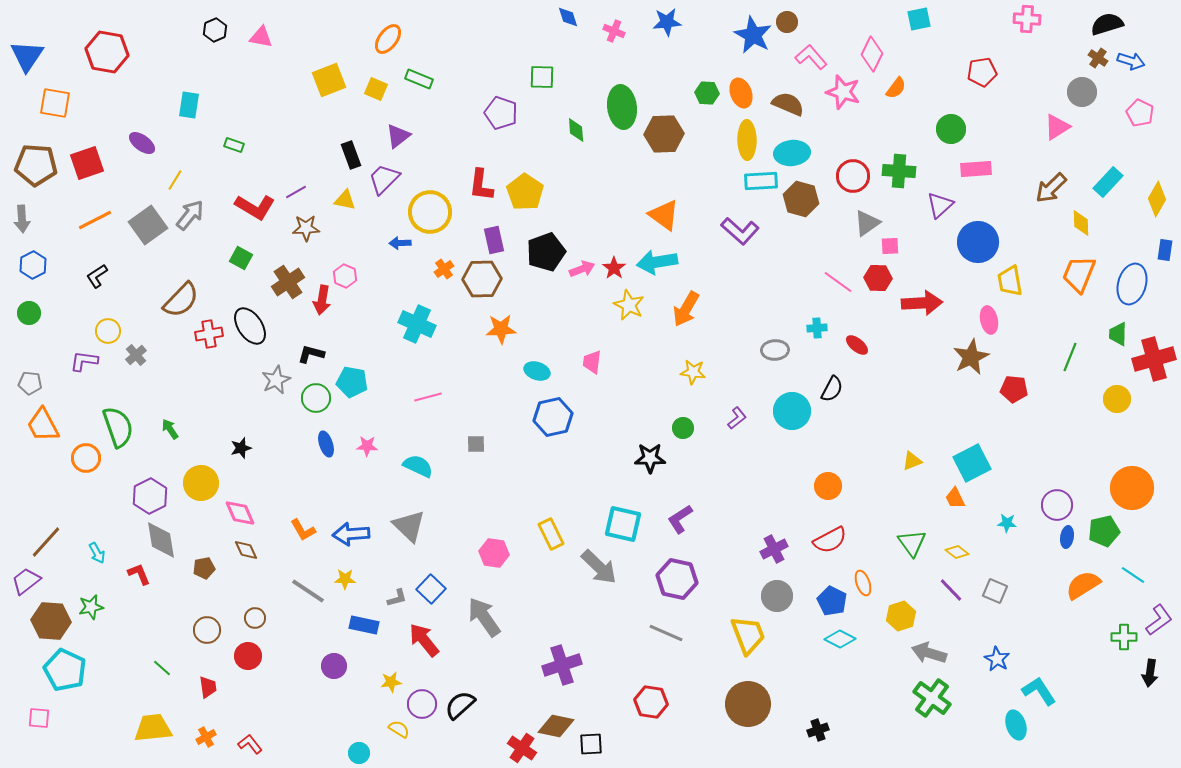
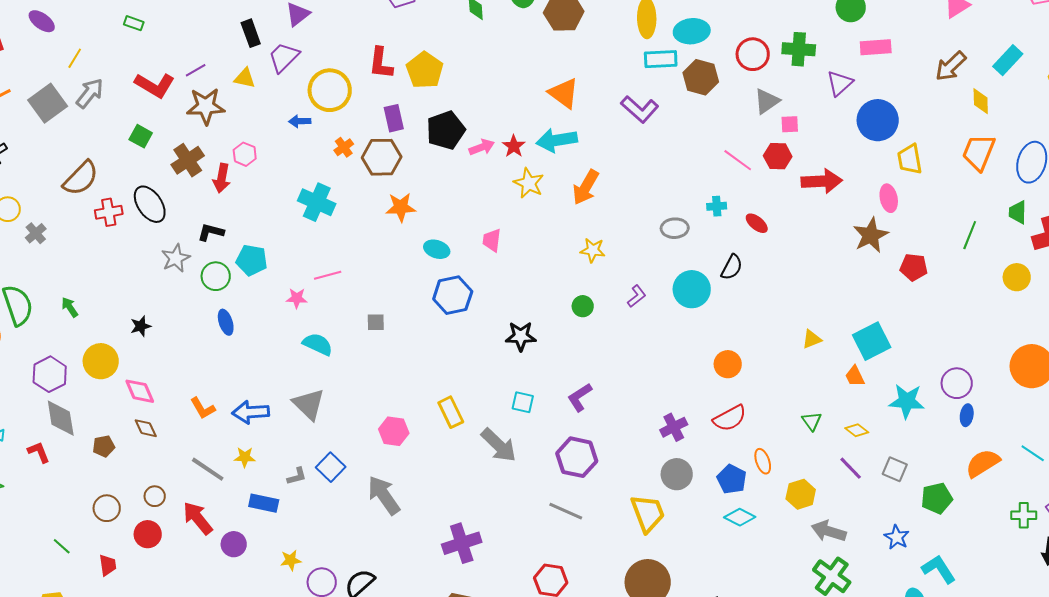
brown star: (306, 228) -> (206, 106), size x1.4
pink star: (367, 446) -> (297, 298), moved
black star: (650, 458) -> (521, 336), moved
cyan star: (1007, 523) -> (907, 401), size x1.8
cyan square: (623, 524) -> (523, 402), size x0.6
green pentagon: (1104, 531) -> (937, 498), moved
green triangle: (912, 543) -> (812, 421), size x0.7
red arrow: (424, 640) -> (198, 518), moved

